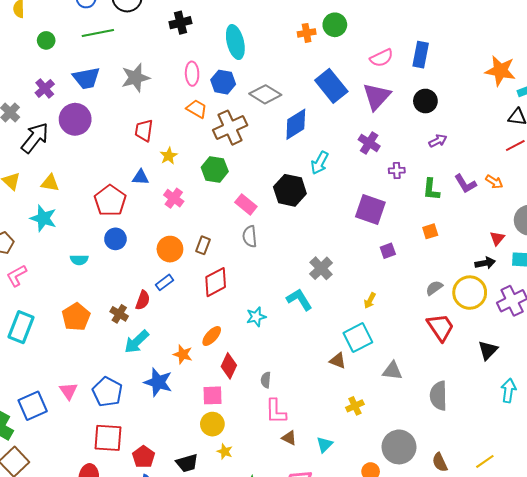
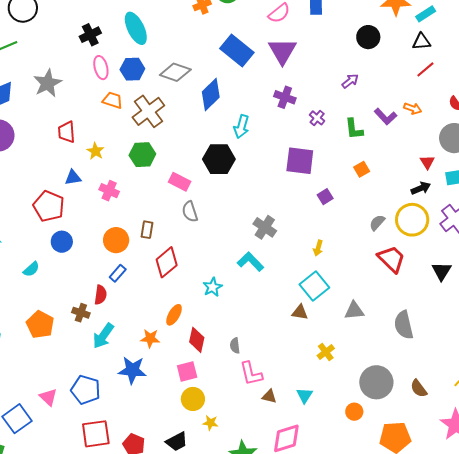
black cross: (180, 23) -> (90, 35), moved
black circle: (425, 101) -> (368, 37), moved
purple cross: (397, 171) -> (317, 118), turned -35
cyan semicircle: (79, 260) -> (31, 269), turned -30

